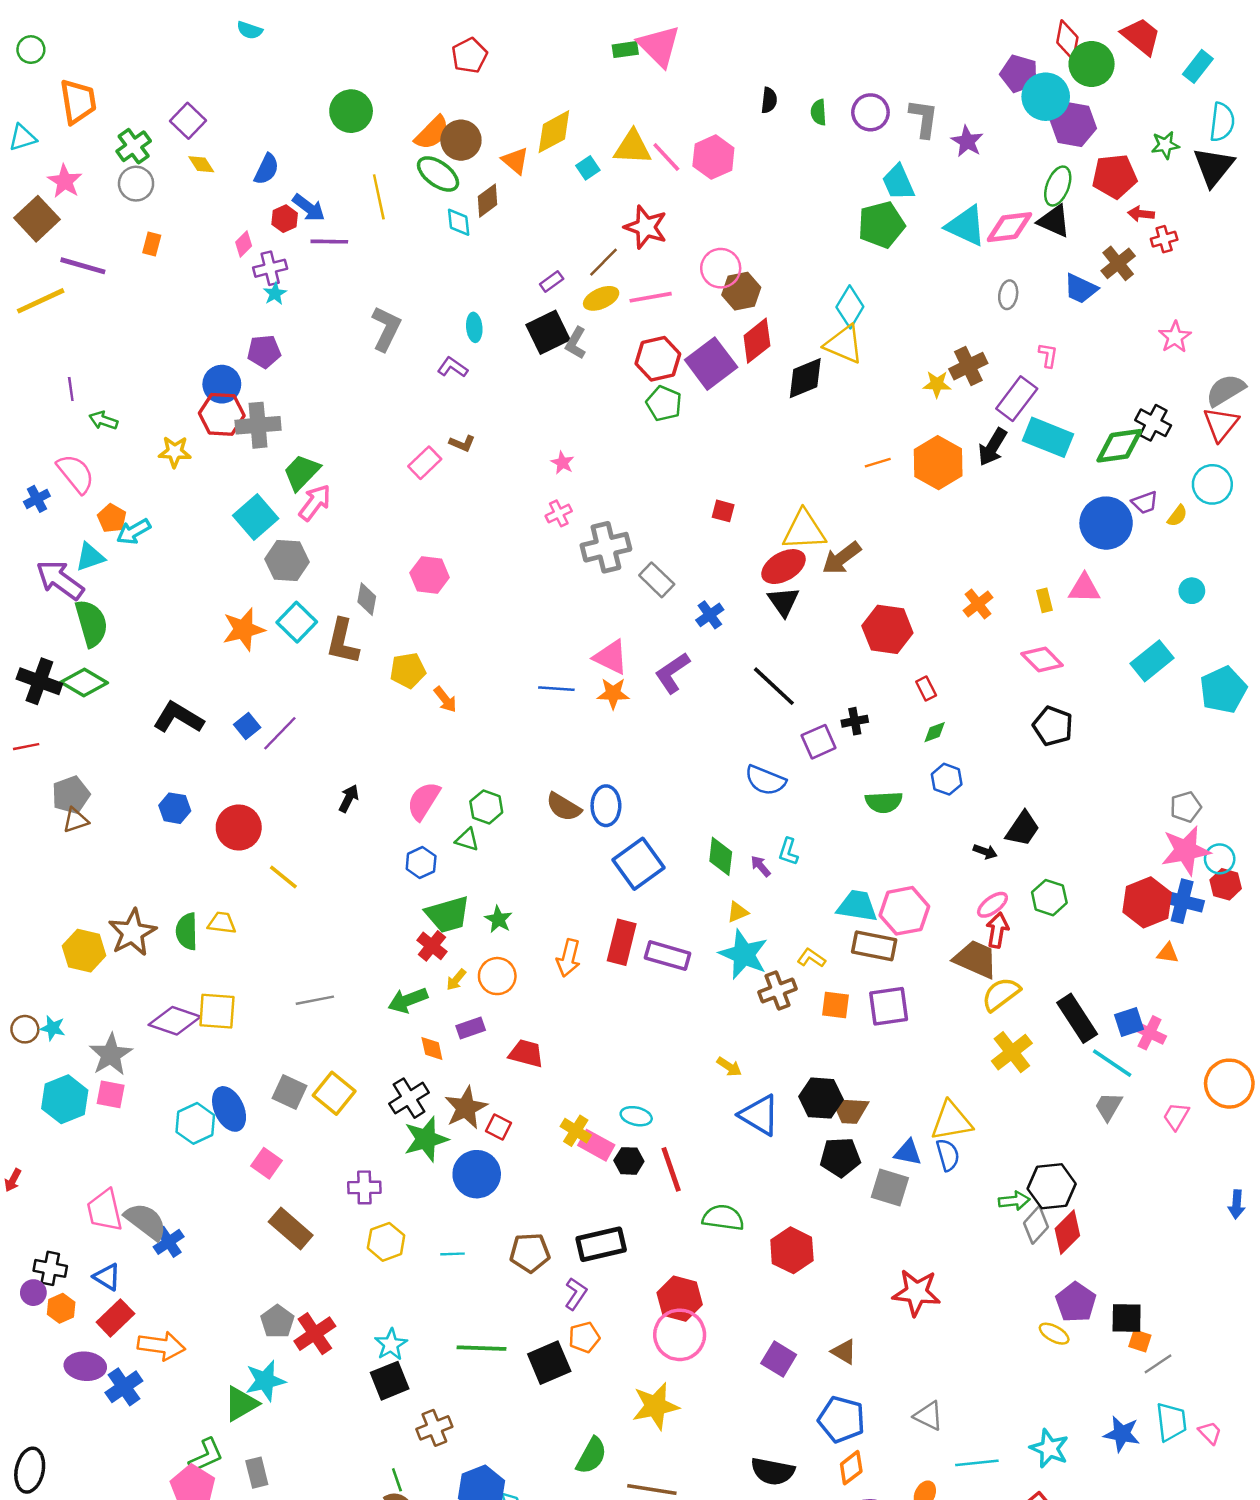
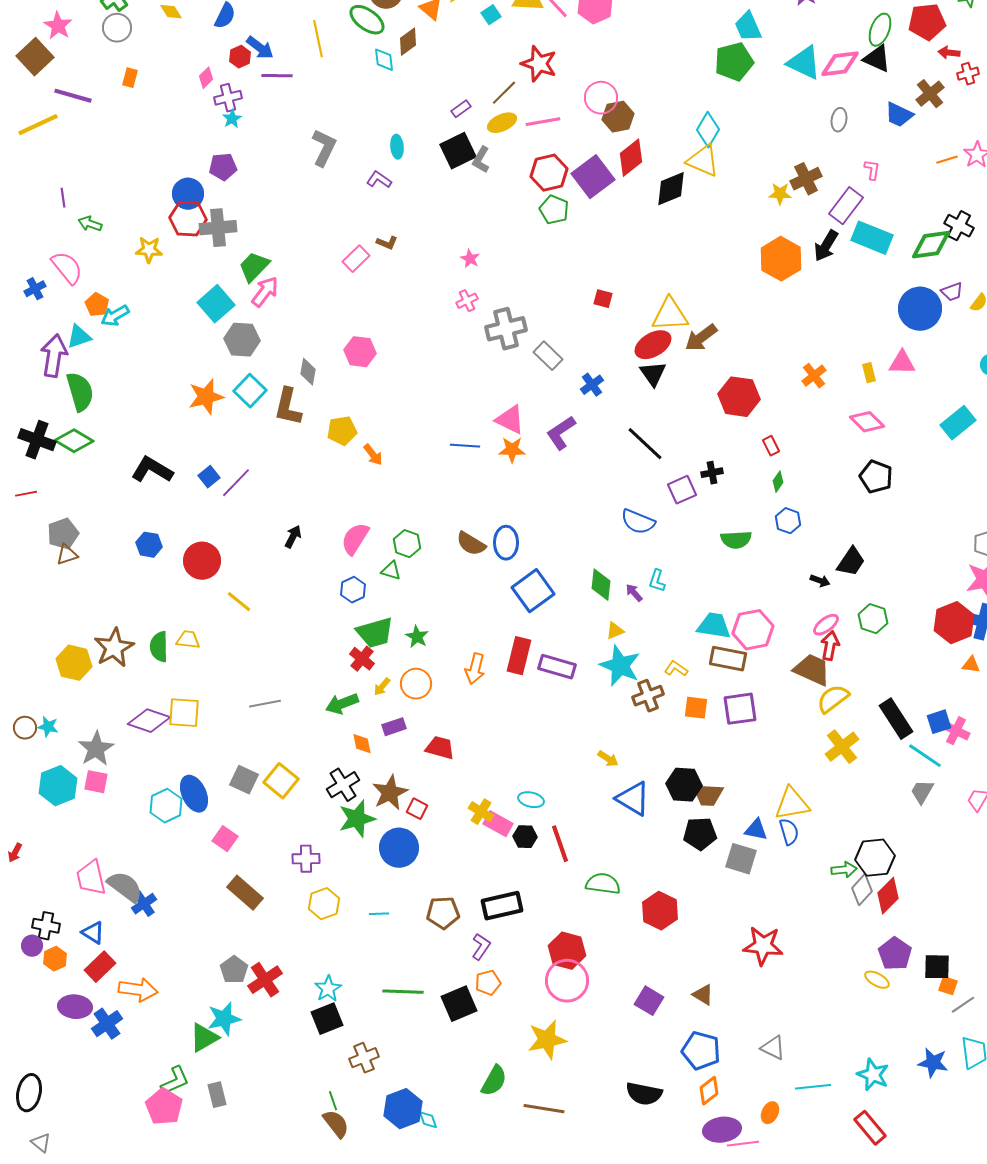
orange line: (878, 463) -> (947, 160), moved
purple arrow: (60, 580) -> (54, 356), turned 63
green diamond: (935, 732) -> (778, 482), turned -35

